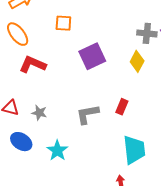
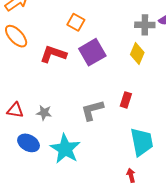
orange square: (63, 23) -> (76, 22), moved, turned 30
red L-shape: (33, 64) -> (53, 54), moved
cyan star: (57, 150) -> (65, 149), size x1.4

